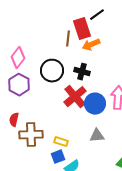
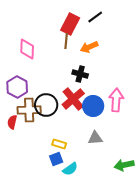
red rectangle: (82, 29) -> (70, 24), moved, turned 45
pink diamond: (18, 58) -> (27, 49), moved, turned -35
black circle: (52, 71) -> (46, 105), moved
brown cross: (31, 135) -> (29, 110), moved

